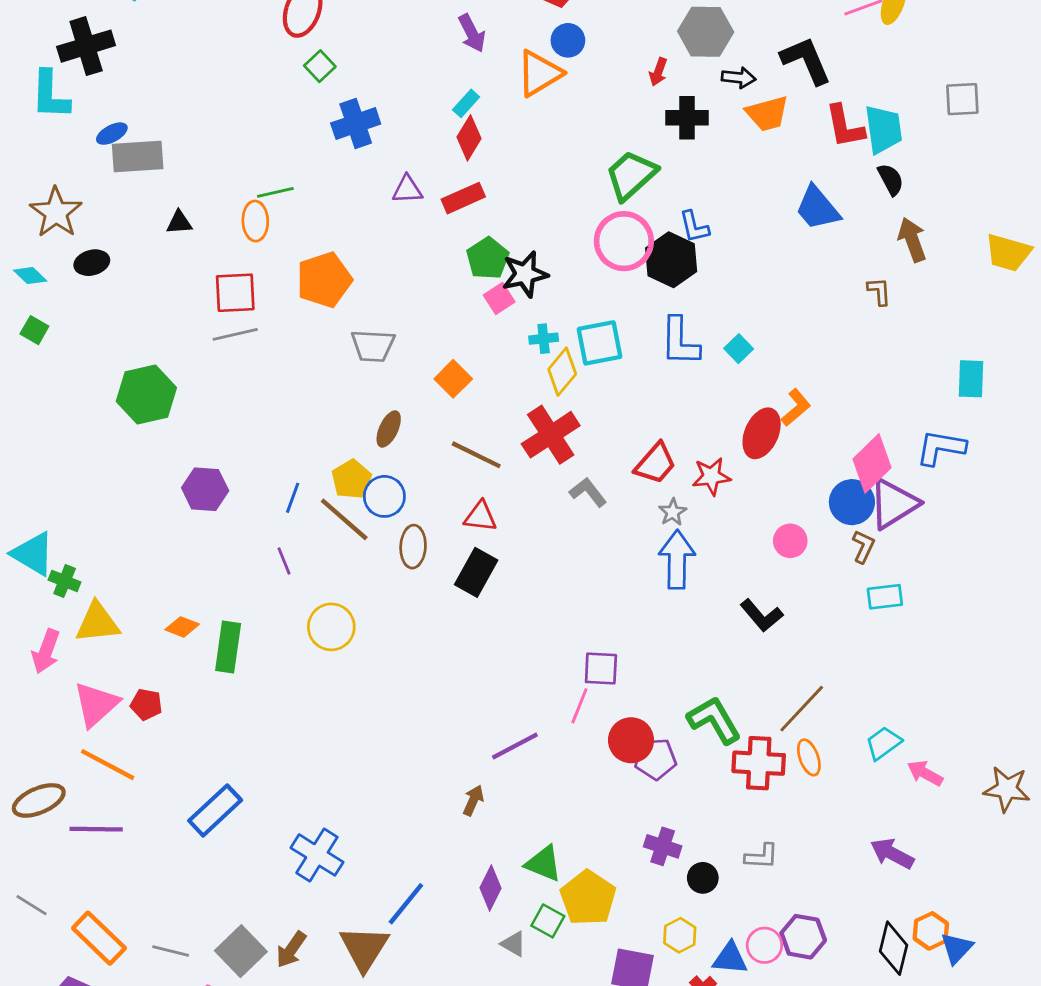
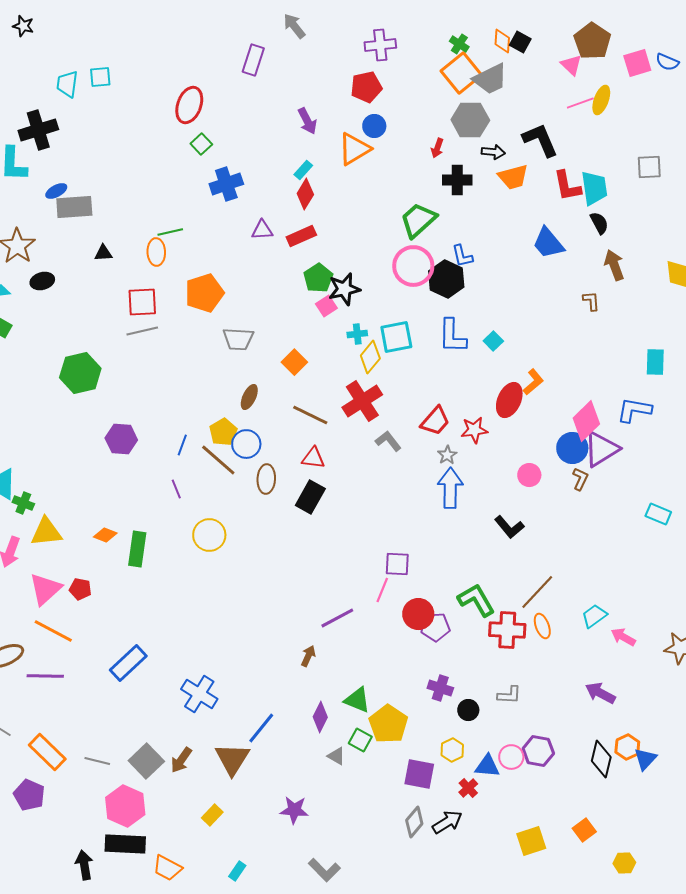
cyan rectangle: (885, 597) -> (658, 514), moved, turned 30

